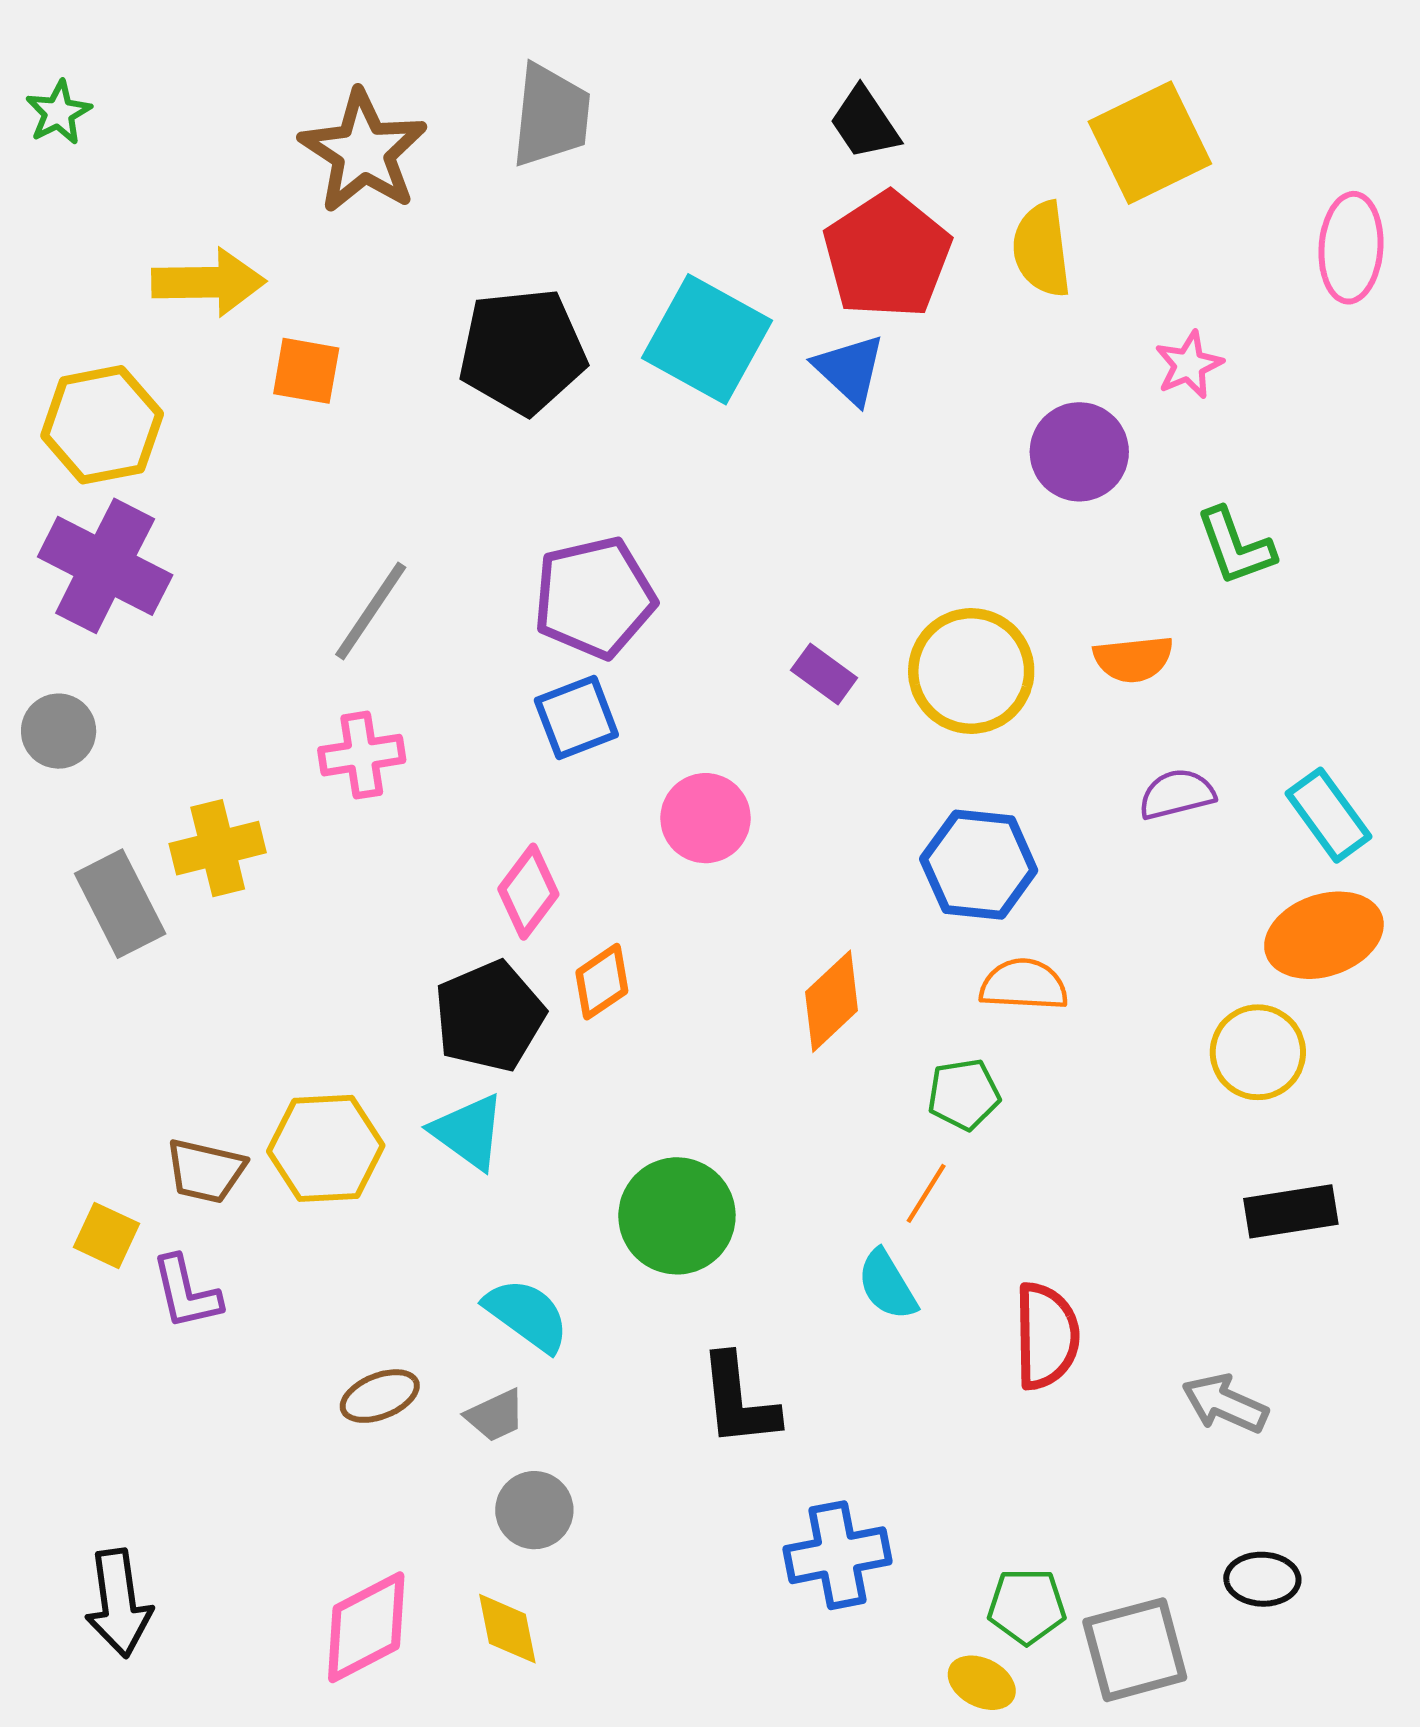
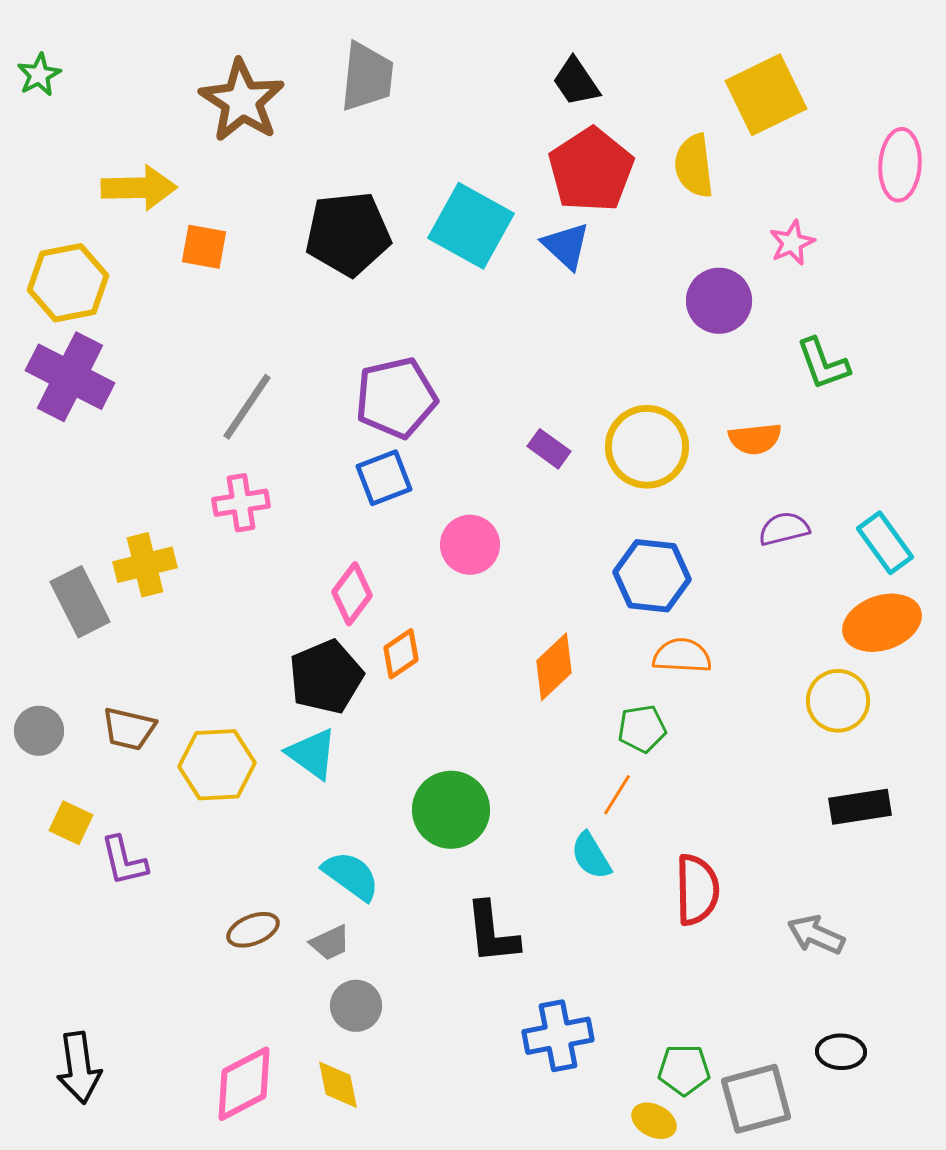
gray circle: (59, 731) -> (39, 731), moved
brown trapezoid: (206, 1171) -> (129, 729), moved

